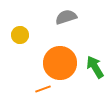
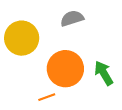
yellow circle: (20, 35) -> (22, 38), size x1.8

